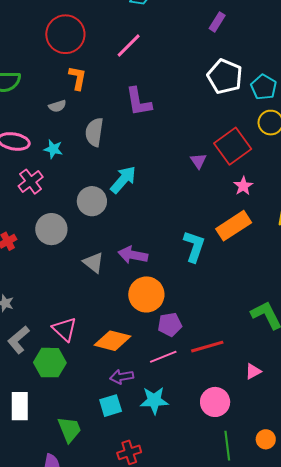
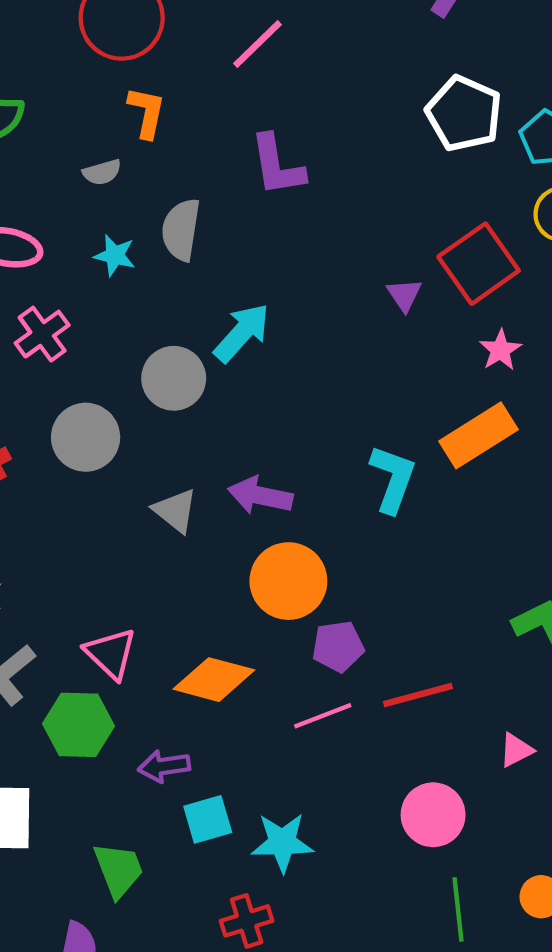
cyan star: (53, 149) -> (115, 255), moved
purple arrow: (122, 377) -> (164, 766), moved
cyan star: (154, 400) -> (282, 843), moved

